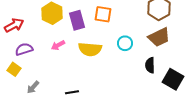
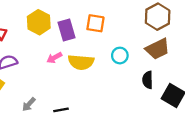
pink arrow: (58, 45) -> (54, 58), moved
gray arrow: (33, 87) -> (29, 104), moved

